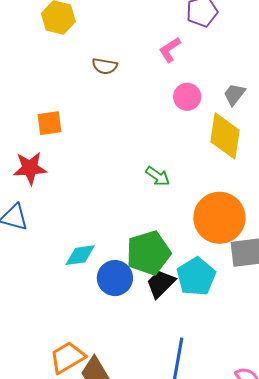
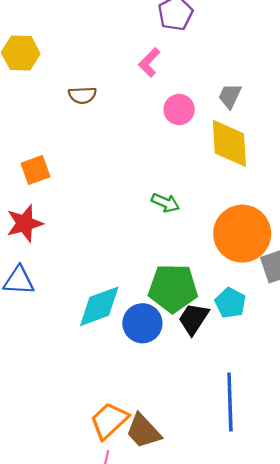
green pentagon: (148, 253) -> (173, 288), turned 30
cyan diamond: (80, 255) -> (99, 306), size x1.4
cyan pentagon: (196, 277) -> (230, 303), size x0.7

